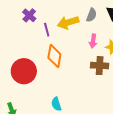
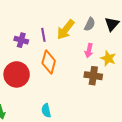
purple cross: (29, 15) -> (21, 40), moved, turned -32
yellow arrow: (68, 22) -> (66, 30), turned -40

